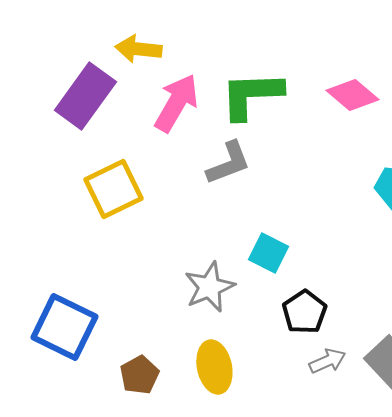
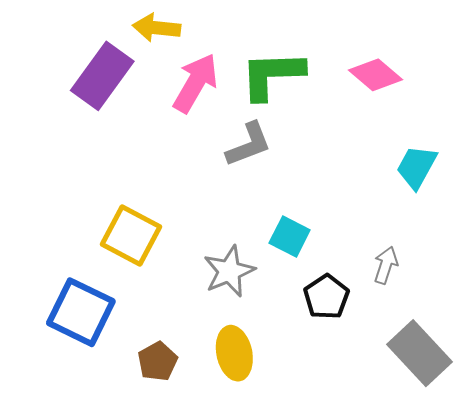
yellow square: (113, 189) -> (131, 235), moved, turned -36
gray arrow: (327, 361) -> (386, 265), moved, turned -48

